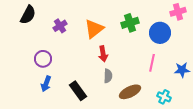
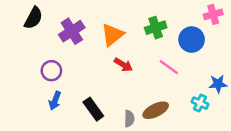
purple cross: (60, 26) -> (72, 31), size x1.5
red arrow: (103, 54) -> (123, 65), turned -49
pink line: (152, 63) -> (169, 67), moved, turned -66
gray semicircle: (108, 76) -> (129, 119), moved
cyan cross: (164, 97) -> (200, 103), moved

